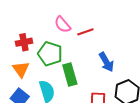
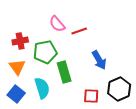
green pentagon: (50, 54) -> (45, 52), turned -30

